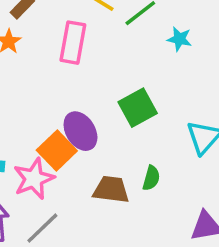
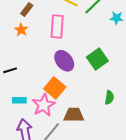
purple ellipse: (80, 131) -> (64, 61), moved
brown trapezoid: (111, 190) -> (74, 115), moved

